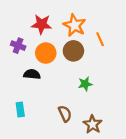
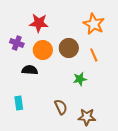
orange star: (74, 25) -> (94, 24), moved
orange line: (100, 39) -> (94, 55), moved
brown star: (93, 124) -> (87, 117), turned -30

